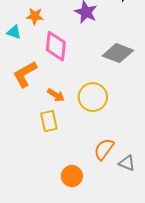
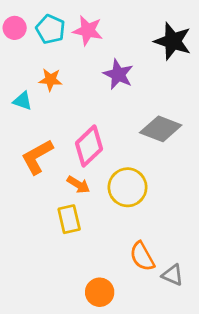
pink diamond: (56, 46) -> (89, 146), moved, turned 40
orange semicircle: (104, 149) -> (142, 256), turned -65

